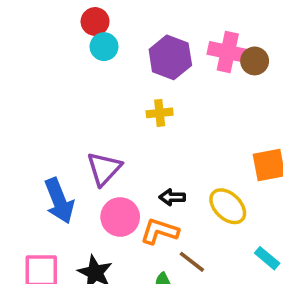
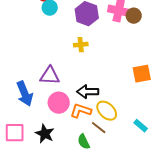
purple triangle: (104, 169) -> (50, 76), turned 50
black arrow: (172, 197) -> (88, 92), size x1.5
yellow ellipse: (228, 206) -> (107, 111), moved

